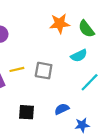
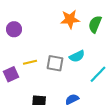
green semicircle: (86, 29) -> (95, 24), turned 60
cyan semicircle: (79, 56) -> (77, 56), moved

